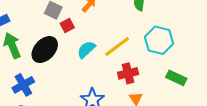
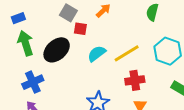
red square: (67, 25) -> (80, 29), turned 32

